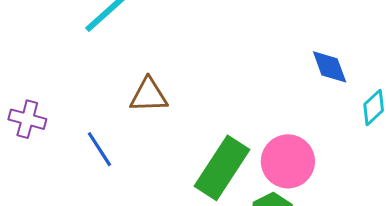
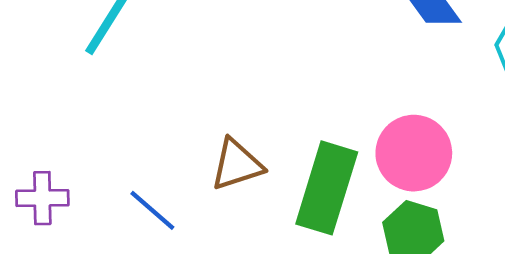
brown triangle: (149, 95) -> (237, 165), moved

